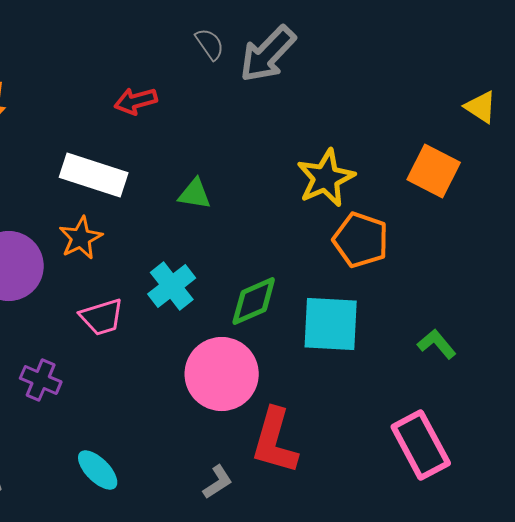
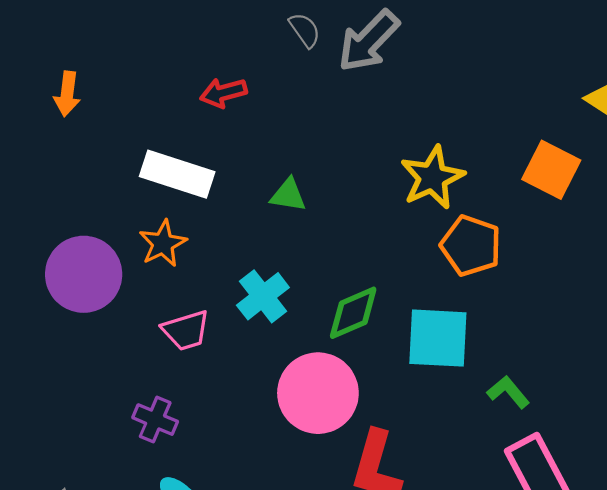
green L-shape: (437, 344) -> (508, 392), moved
purple cross: (41, 380) -> (155, 420), moved

